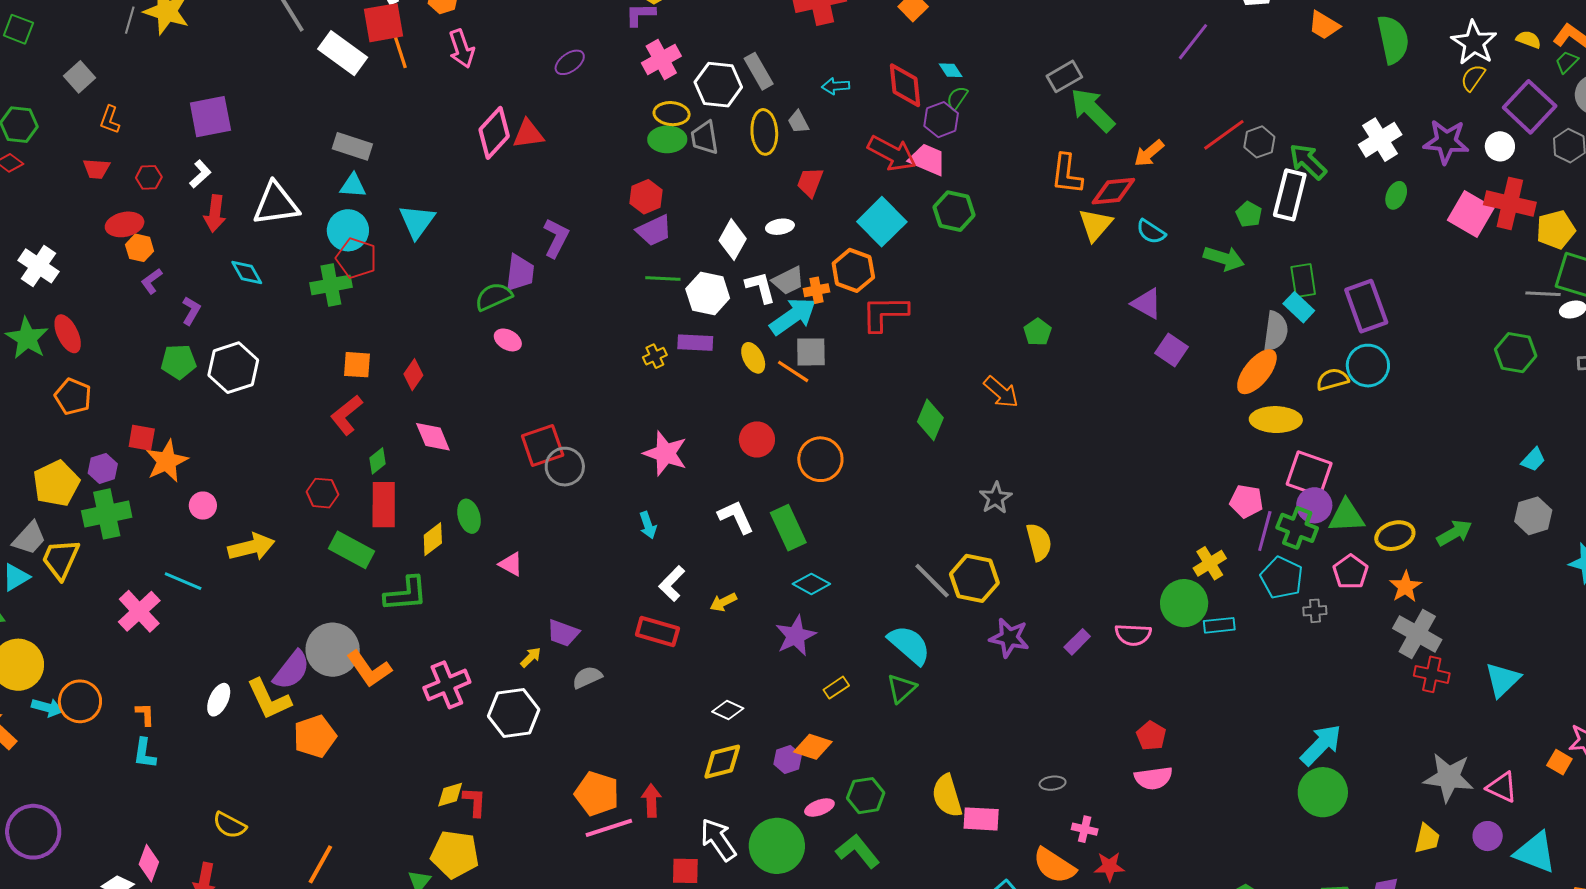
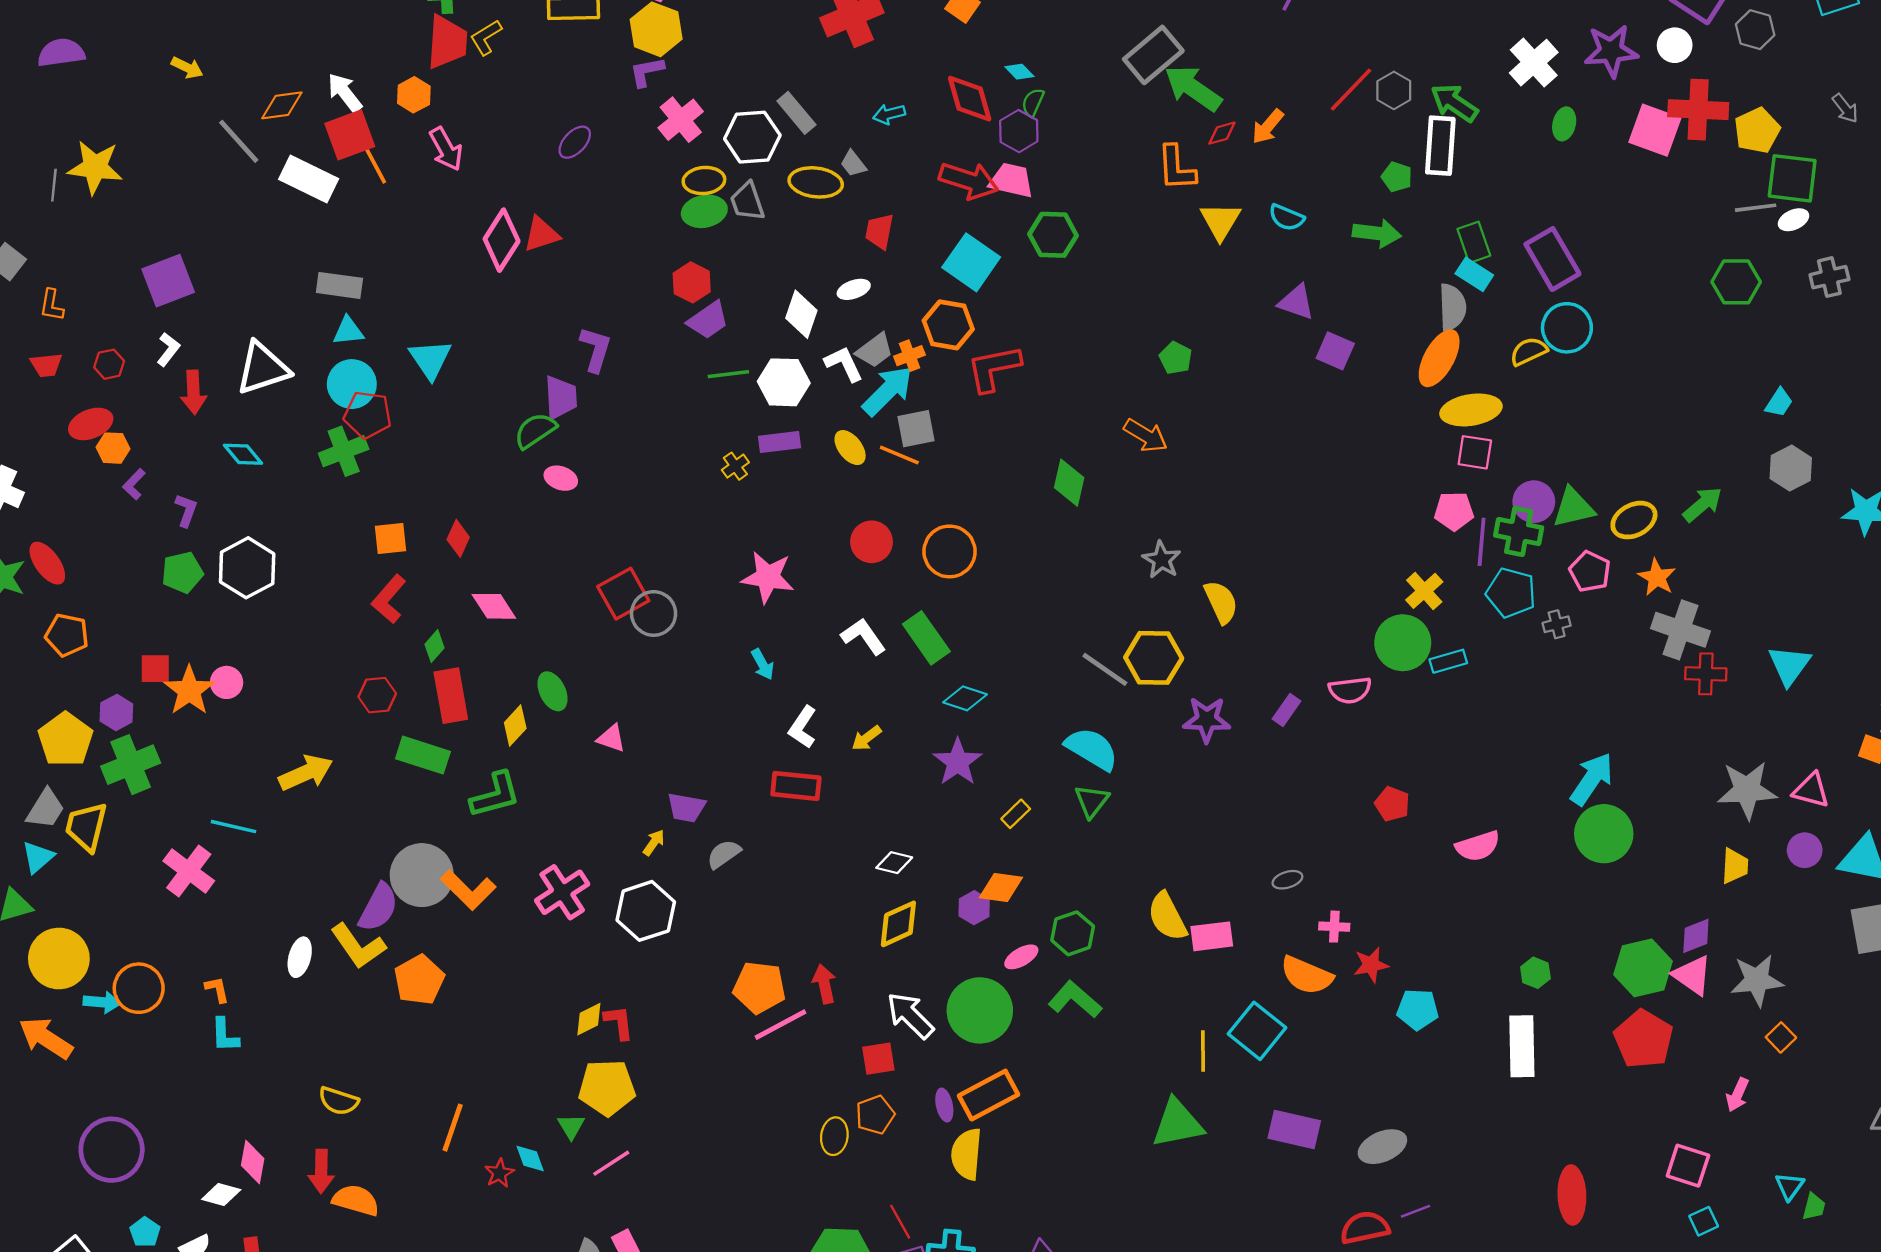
gray rectangle: (1064, 76) -> (1153, 55), size x1.4
yellow ellipse: (764, 132) -> (816, 182), turned -69
red diamond: (1113, 191) -> (1222, 133), moved, size x0.6
pink square: (1309, 474) -> (1475, 452), moved, size x0.7
pink circle: (203, 506) -> (227, 682), moved
pink semicircle: (1153, 778) -> (1478, 846), moved

